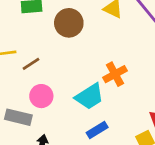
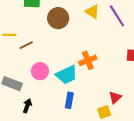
pink circle: (41, 96) -> (40, 71), moved
blue rectangle: (97, 130) -> (69, 100), turned -56

